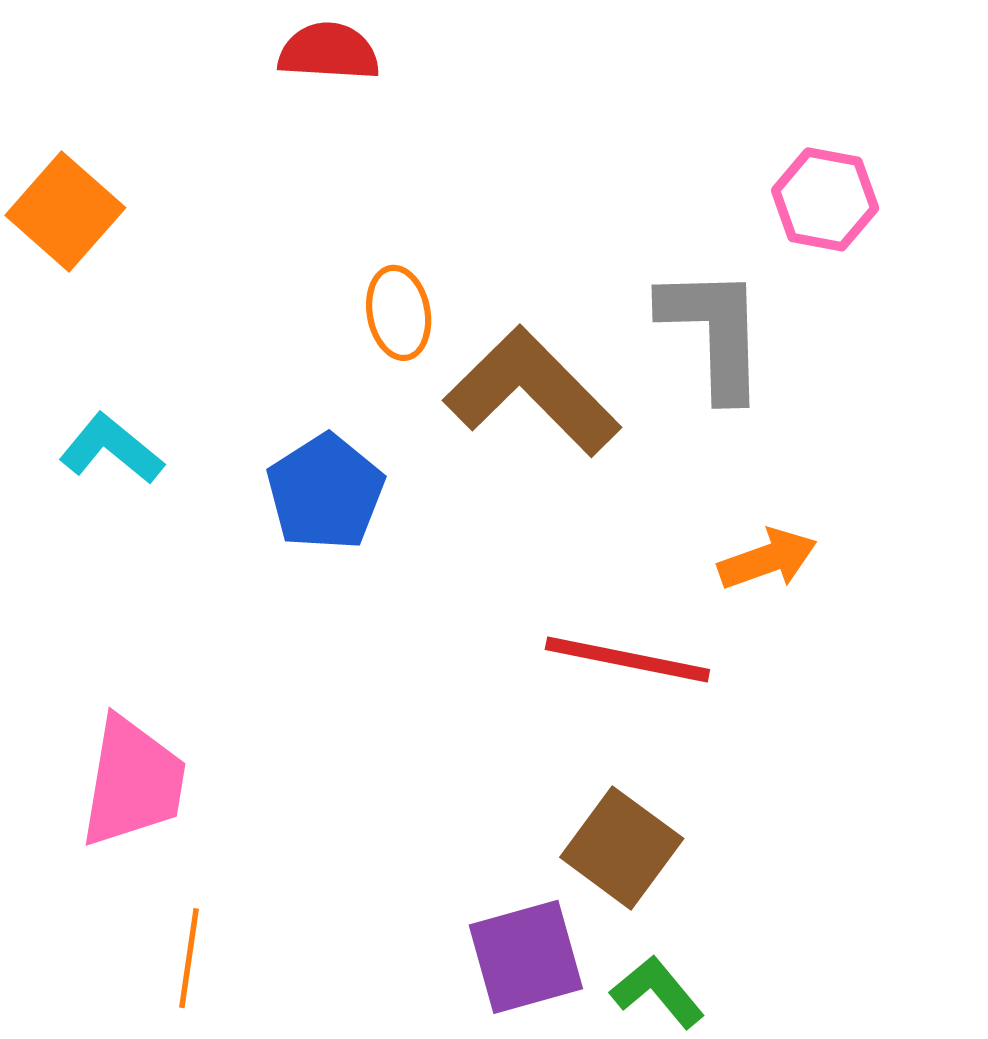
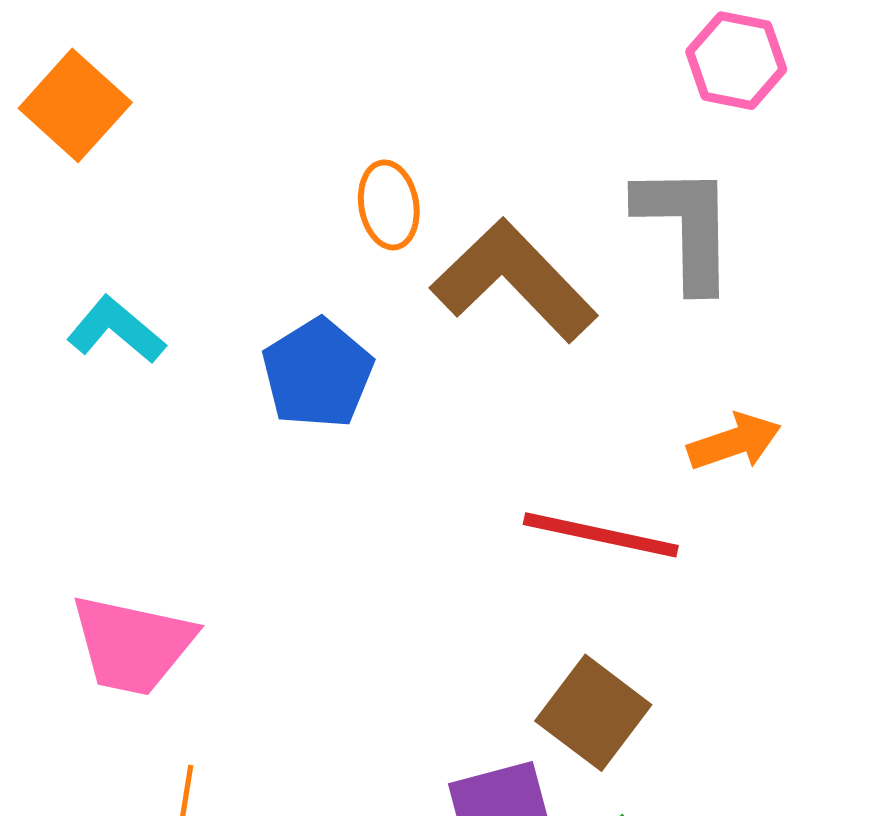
pink hexagon: (825, 199) -> (736, 61), moved
pink trapezoid: (133, 782) -> (132, 645), turned 92

